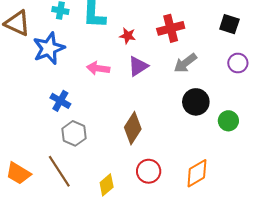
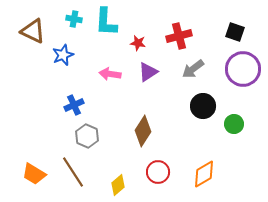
blue star: (49, 48) -> (63, 55), size x0.7
purple circle: (238, 63) -> (243, 69), size x1.8
blue cross: (60, 101) -> (74, 105), turned 36

